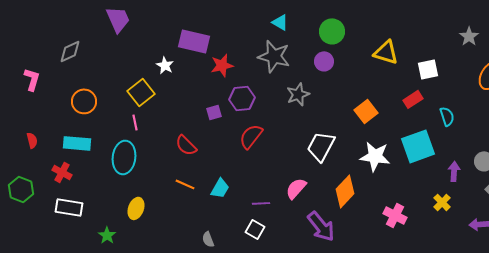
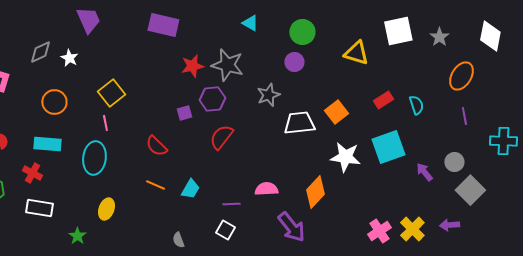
purple rectangle: (194, 41) -> (163, 25), moved
gray star: (274, 56) -> (227, 65), moved
white star: (165, 65) -> (69, 58), moved
white square: (428, 69) -> (398, 31), moved, size x1.4
cyan semicircle: (447, 116) -> (416, 105), moved
white trapezoid: (321, 146) -> (299, 123), moved, turned 56
purple arrow: (454, 171) -> (424, 172), turned -42
pink semicircle: (296, 188) -> (266, 189), turned 45
yellow cross: (442, 202) -> (412, 229), moved, size x1.4
pink cross: (395, 215) -> (379, 231), moved, turned 30

